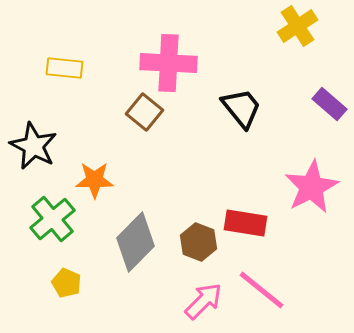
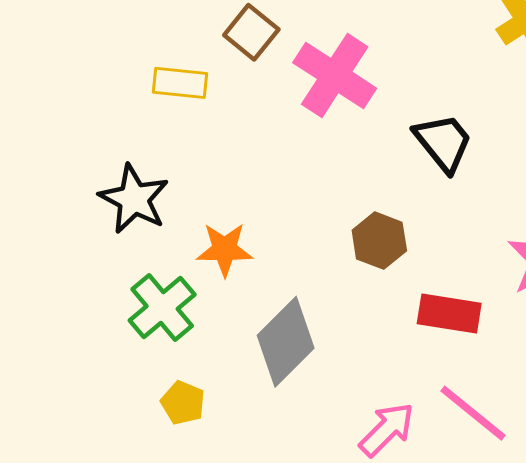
pink cross: (168, 63) -> (335, 75), turned 30
brown square: (144, 112) -> (251, 32), moved
brown hexagon: (198, 242) -> (379, 241), moved

